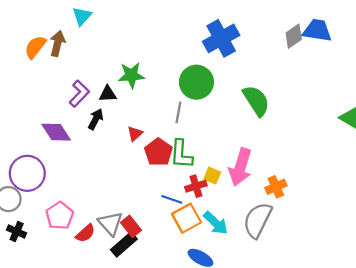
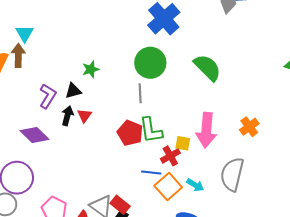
cyan triangle: (82, 16) -> (25, 33), moved
green star: (131, 75) -> (91, 69), size x0.7
red triangle: (135, 134) -> (84, 116), moved
orange cross: (276, 187) -> (249, 127), moved
cyan arrow: (216, 223) -> (195, 185), size x0.7

